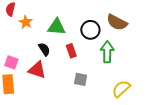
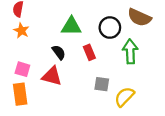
orange star: (26, 22) -> (21, 31), moved
yellow semicircle: (121, 89) -> (124, 97), moved

